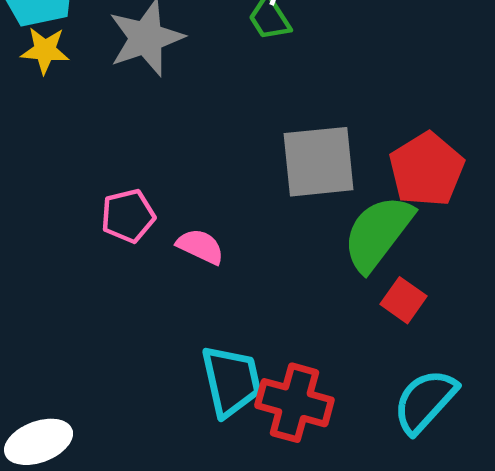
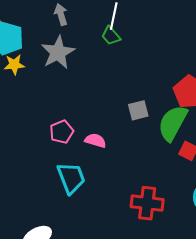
gray square: (319, 162) -> (138, 110), moved, size x0.6
cyan trapezoid: (231, 381) -> (71, 178), moved

